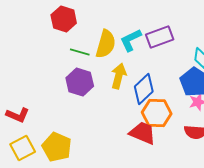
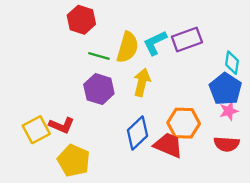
blue diamond: (144, 89) -> (137, 133), moved
red L-shape: (18, 115) -> (62, 125), moved
yellow square: (23, 148) -> (36, 130), moved

